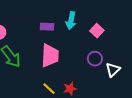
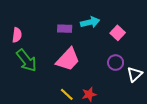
cyan arrow: (71, 21) -> (90, 22), turned -114
pink trapezoid: (50, 56) -> (68, 59), turned 40

